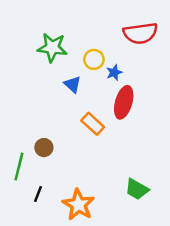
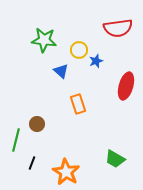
red ellipse: (124, 102) -> (126, 86), moved
orange rectangle: (93, 124) -> (78, 104), turned 30

